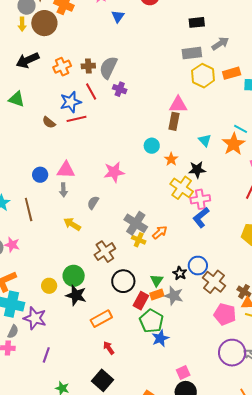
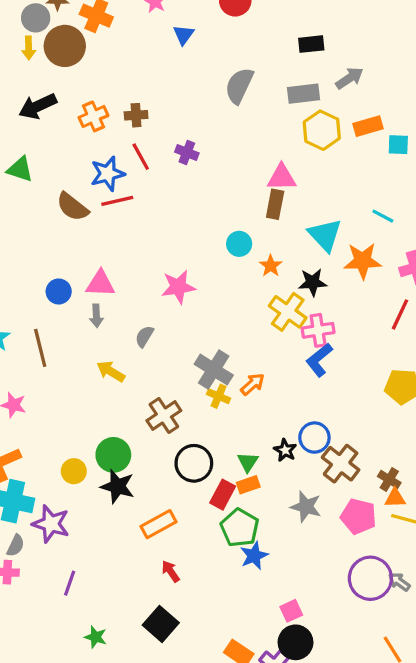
gray semicircle: (108, 68) -> (239, 86), moved
brown semicircle: (49, 122) -> (72, 207), size x1.5
cyan triangle: (205, 140) -> (325, 235), size x1.6
orange star: (234, 144) -> (363, 261), moved, turned 30
gray star: (174, 296) -> (306, 507), moved

